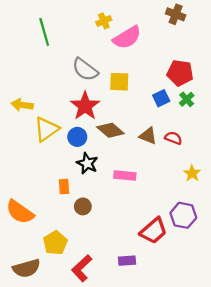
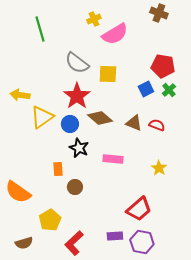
yellow star: (192, 173) -> (159, 168), moved
purple hexagon: (183, 215) -> (142, 242), moved
brown semicircle: (26, 268) -> (24, 243), size x0.7

